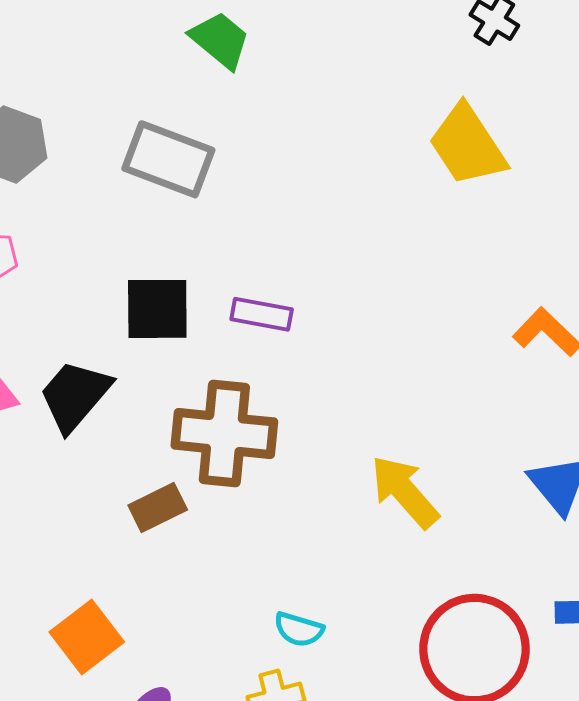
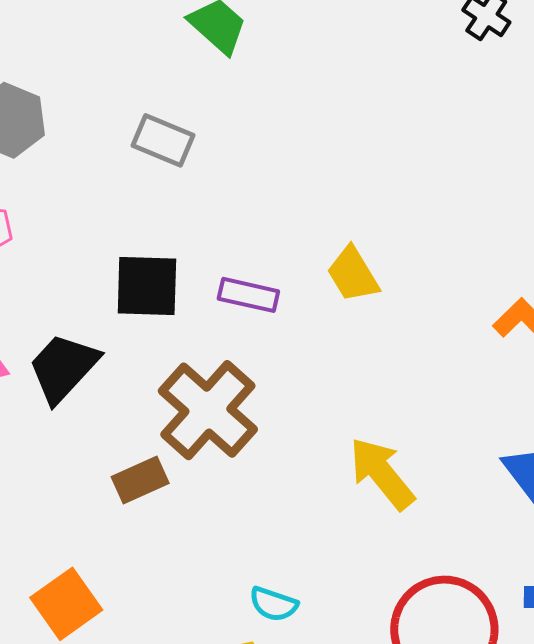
yellow trapezoid: (467, 145) -> (353, 274), moved, size x0.7
gray rectangle: (168, 159) -> (163, 140), size x0.7
brown cross: (224, 434) -> (208, 410), turned 34

